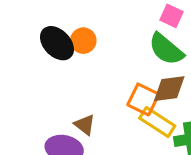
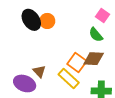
green semicircle: (166, 49) -> (96, 35), size x0.7
yellow rectangle: (157, 122) -> (69, 78), moved

